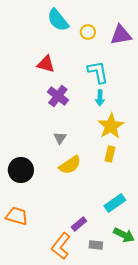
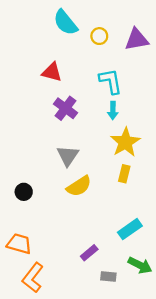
gray triangle: (60, 138) -> (68, 156), size x1.5
black circle: (21, 170) -> (24, 192), size x0.6
orange L-shape: (61, 246) -> (33, 278), moved

